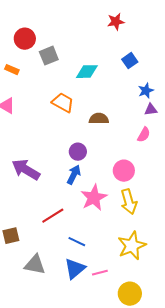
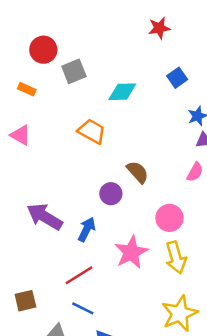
brown semicircle: (99, 119) -> (138, 172), moved, turned 48
blue arrow: (74, 175) -> (87, 229), moved
blue line: (77, 242) -> (83, 308), moved

